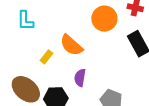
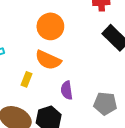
orange circle: (104, 19) -> (50, 26), moved

